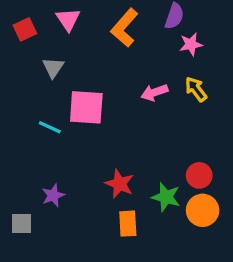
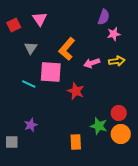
orange L-shape: (125, 28) -> (67, 49), moved
yellow arrow: (196, 89) -> (117, 61), turned 119
red star: (120, 184) -> (76, 91), moved

